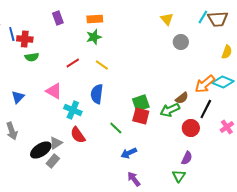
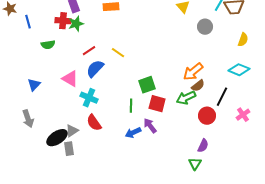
green star: (94, 37) -> (76, 24), moved
red cross: (25, 39) -> (63, 21), moved
gray circle: (181, 42) -> (205, 27), moved
orange arrow: (205, 84) -> (193, 72), moved
blue semicircle: (97, 94) -> (95, 69), moved, turned 36
green square: (141, 103) -> (147, 85), moved
green line: (116, 128) -> (131, 106), moved, turned 48
blue arrow: (129, 153) -> (133, 133), moved
gray rectangle: (53, 161) -> (69, 149), turned -48
purple arrow: (134, 179) -> (150, 126), moved

